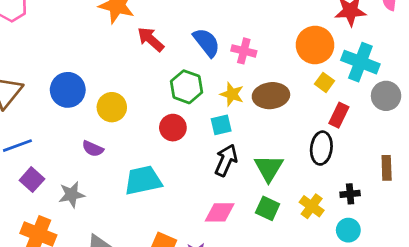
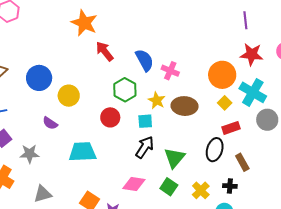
red rectangle: (339, 115) -> (231, 128), turned 36
brown rectangle: (387, 168) -> (242, 162), moved, turned -36

